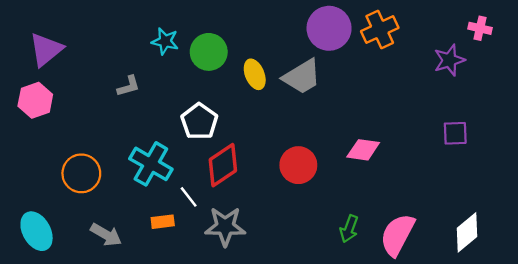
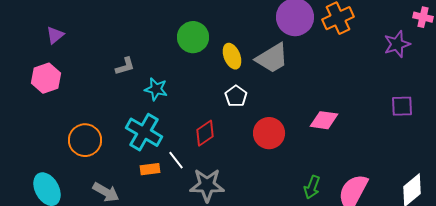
cyan star: (165, 41) -> (156, 89), moved
purple triangle: (46, 50) -> (55, 35), size x0.6
white pentagon: (199, 121) -> (236, 96), moved, size x0.7
red diamond: (223, 165) -> (205, 133), size x0.7
orange rectangle: (163, 222) -> (150, 169), moved

